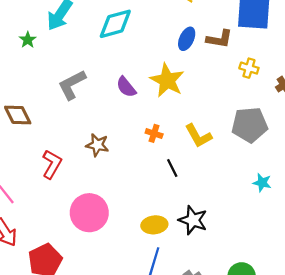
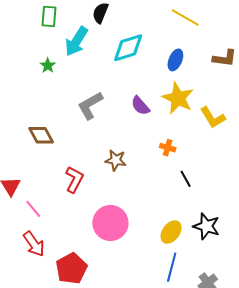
blue ellipse: (187, 39) -> (175, 60), moved
yellow L-shape: (198, 136) -> (213, 118), moved
yellow ellipse: (154, 225) -> (171, 232), turned -45

